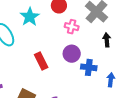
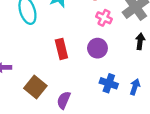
blue cross: (89, 67) -> (109, 83), moved

